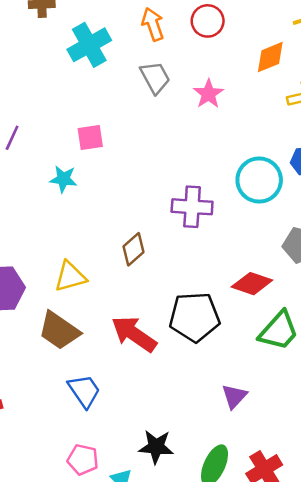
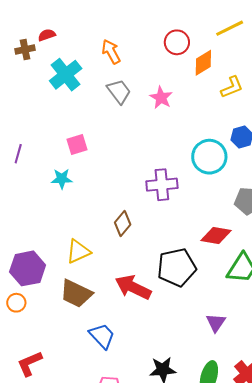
red circle: (208, 21) -> (177, 42), moved

